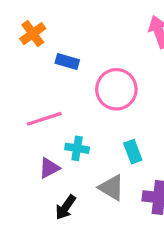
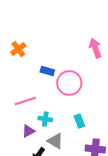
blue rectangle: (67, 61) -> (47, 71), moved
gray triangle: (111, 188) -> (55, 141), moved

